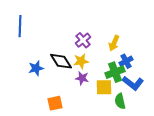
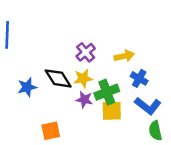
yellow arrow: (114, 43) -> (124, 56), turned -126
blue cross: (126, 61) -> (139, 78), turned -32
green cross: (115, 72) -> (107, 92), moved
green semicircle: (120, 101) -> (155, 131), moved

